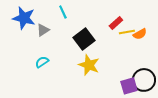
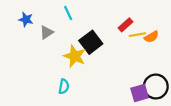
blue star: (24, 18) -> (26, 19), size x0.6
cyan semicircle: (42, 62) -> (64, 87), moved, turned 136
yellow star: (89, 65) -> (75, 56), moved

